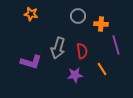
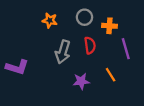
orange star: (31, 14) -> (50, 20), moved
red semicircle: (82, 51) -> (90, 45), moved
purple L-shape: (31, 62) -> (17, 67), moved

